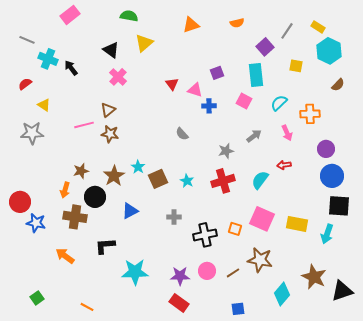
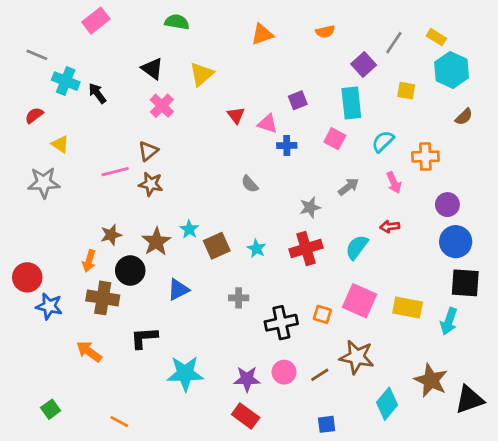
yellow triangle: (144, 43) -> (202, 74), moved

